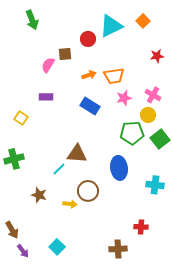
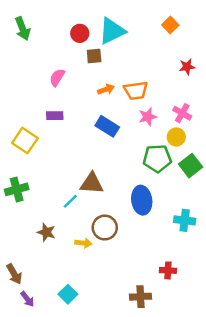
green arrow: (32, 20) -> (23, 29), moved
cyan triangle: (111, 26) -> (112, 31), moved
red circle: (88, 39) -> (80, 33), moved
brown square: (65, 54) -> (94, 56), moved
yellow square: (21, 118) -> (25, 141), size x1.5

